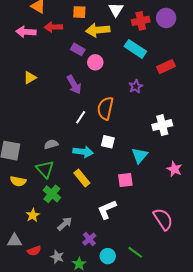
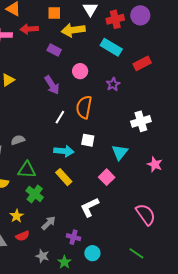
pink circle: (95, 62) -> (80, 71), moved
gray semicircle: (51, 144) -> (18, 140), moved
green triangle: (45, 169) -> (27, 170), turned -42
pink square: (125, 180) -> (107, 177), turned -35
purple cross: (89, 239) -> (74, 237), turned -32
red semicircle: (34, 251) -> (23, 236), moved
green line: (135, 252) -> (136, 253), moved

